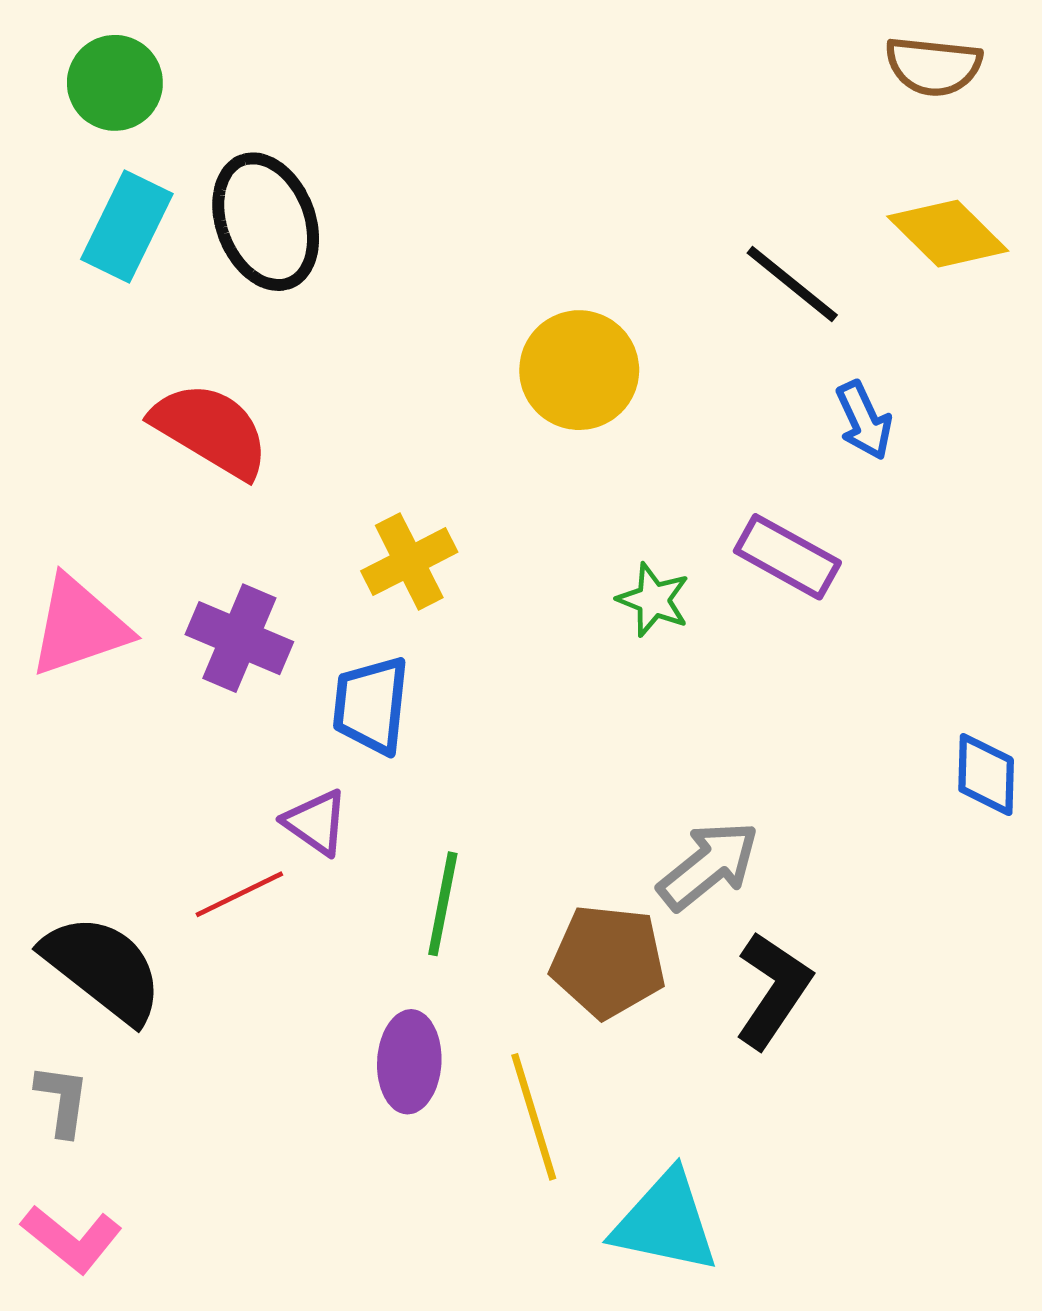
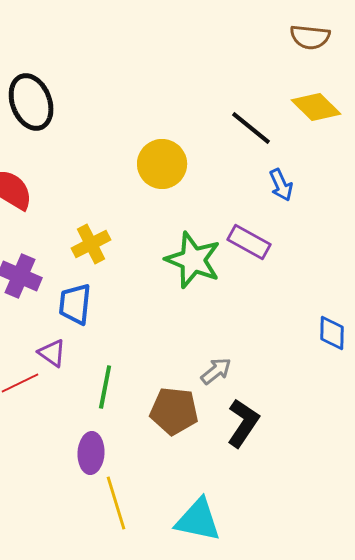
green star: (653, 600) -> (193, 260), size x1.8
gray arrow: (708, 866) -> (216, 371), size x0.7
yellow line: (534, 1117) -> (116, 503), moved

